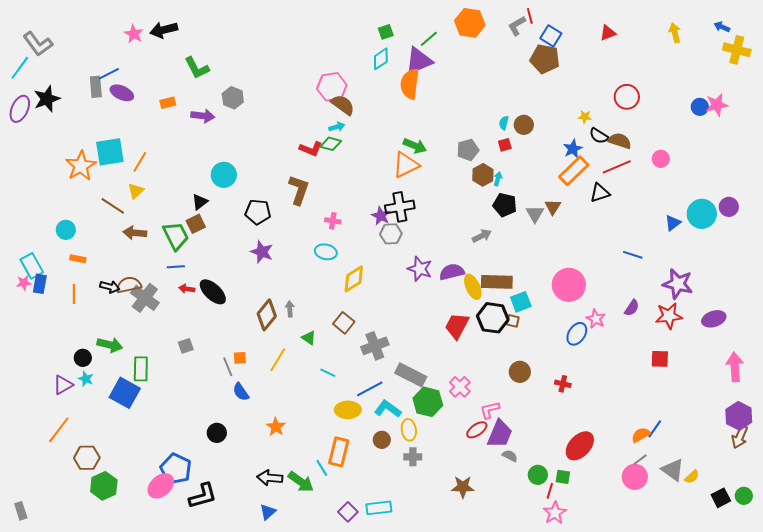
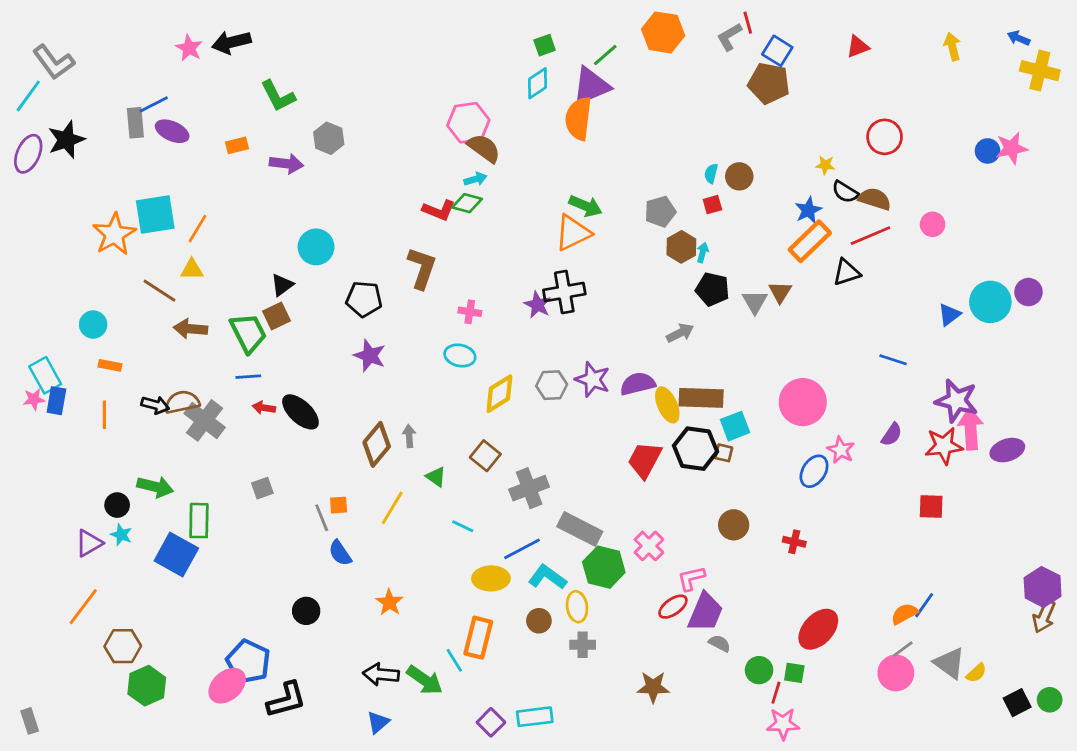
yellow triangle: (136, 191) -> (192, 269), turned 42
gray hexagon: (391, 234) -> (552, 385), moved
pink arrow: (735, 367) -> (971, 429), moved
pink star: (555, 513) -> (783, 724), turned 30

